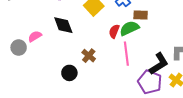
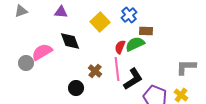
pink semicircle: (35, 36) -> (42, 52), size x1.5
pink line: (126, 54) -> (117, 69), moved
black L-shape: (159, 64) -> (133, 79), moved

